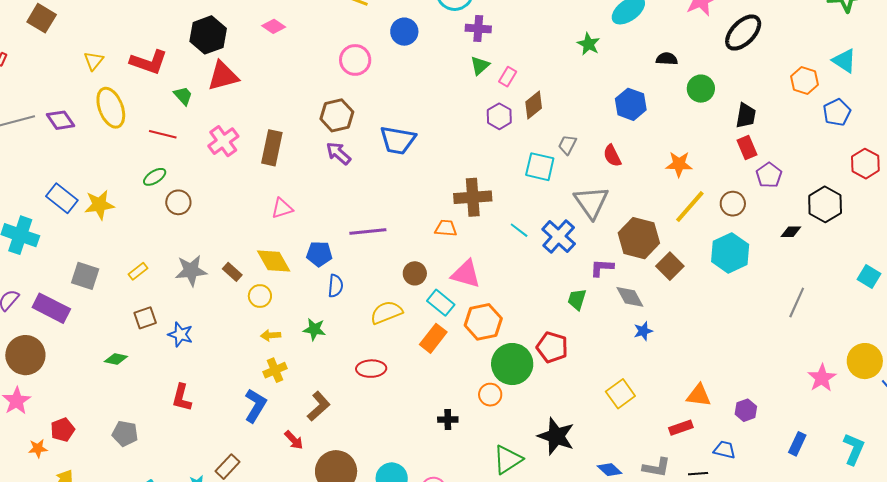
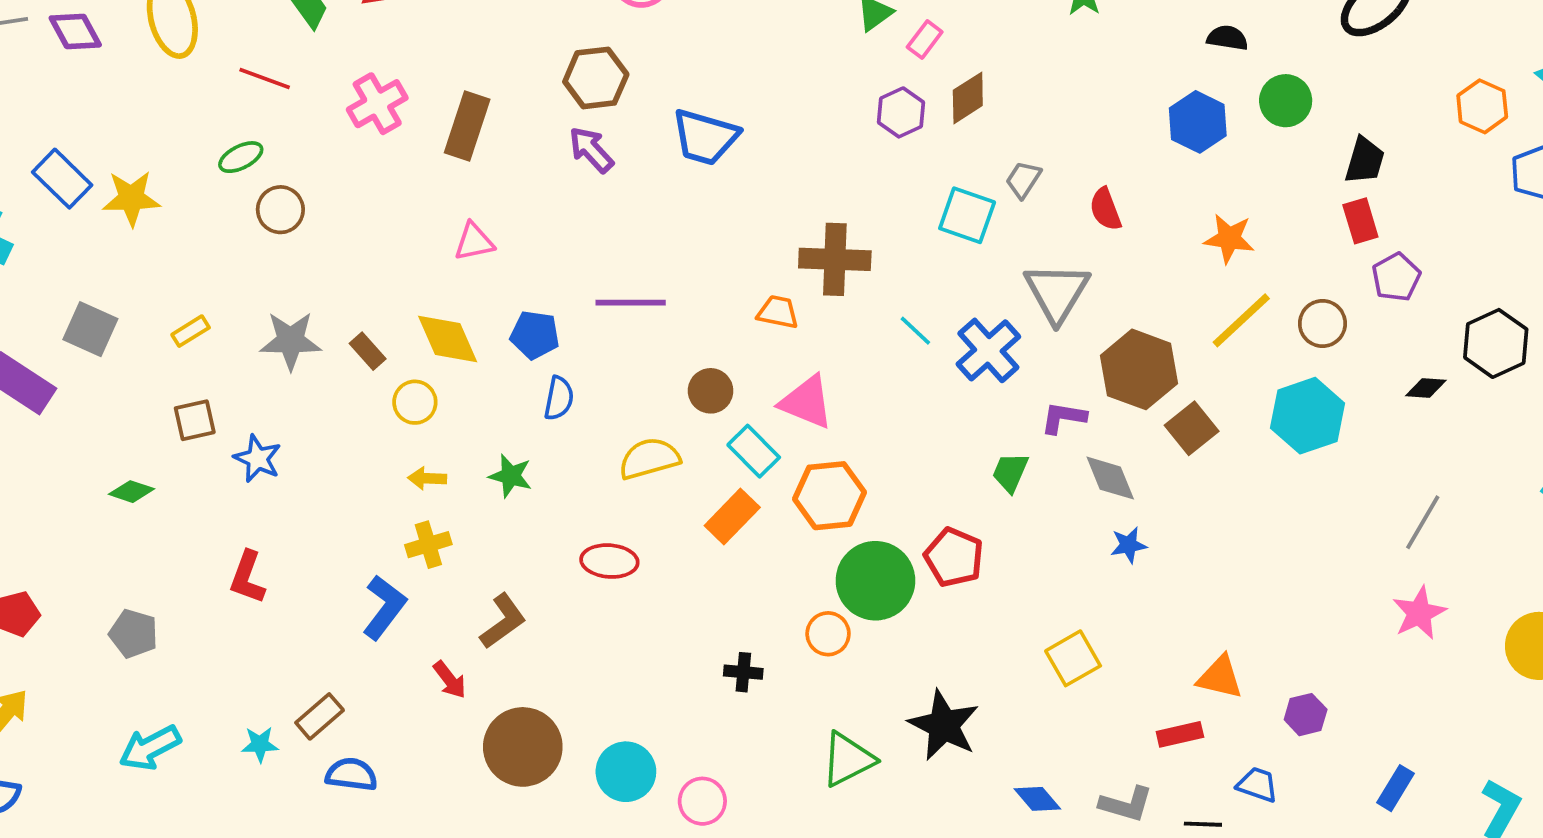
blue hexagon: (631, 104) -> (1198, 122), moved
pink star: (822, 378) -> (1419, 613), moved

